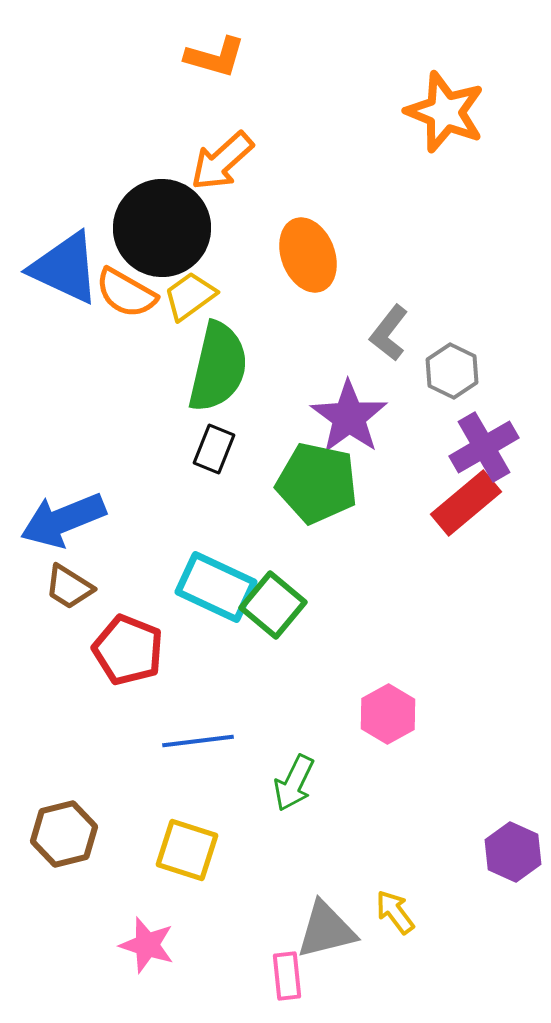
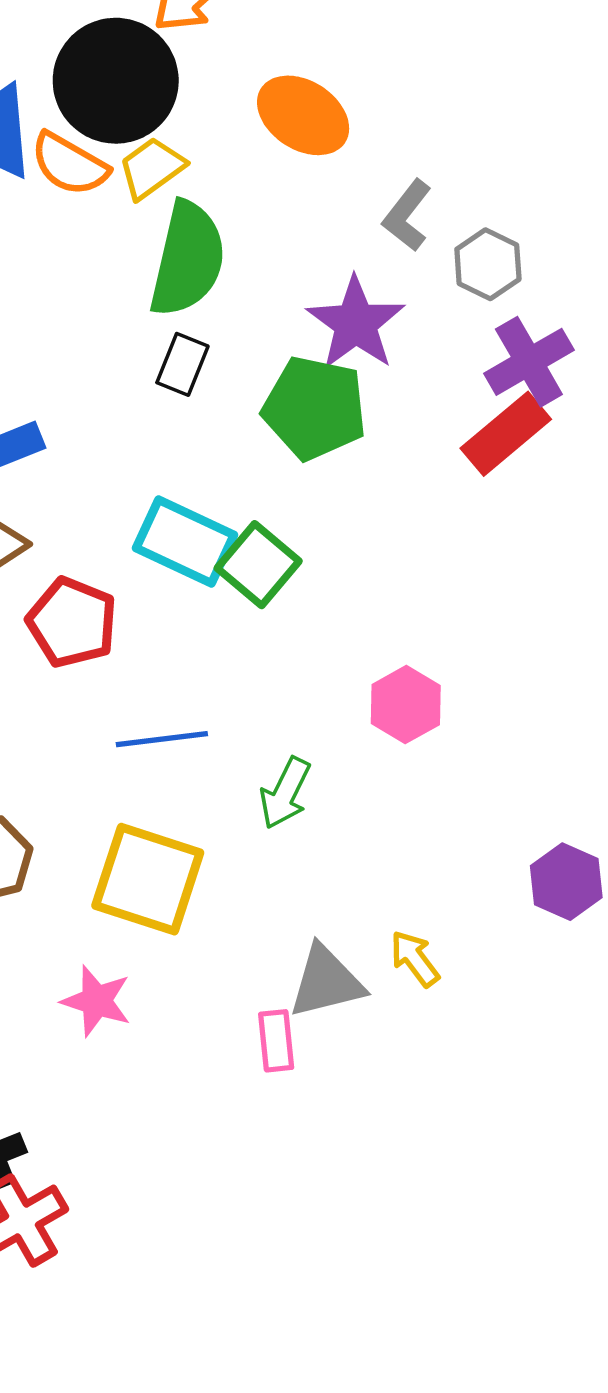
orange ellipse: (308, 255) -> (303, 115), turned -36
yellow square: (187, 850) -> (148, 879), size x1.4

